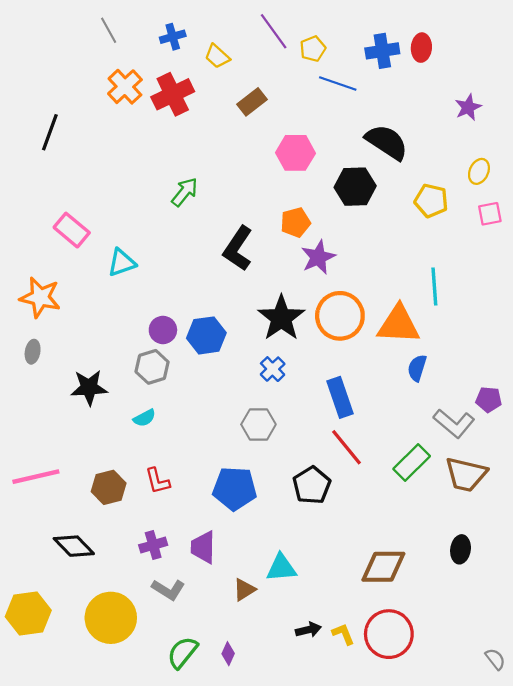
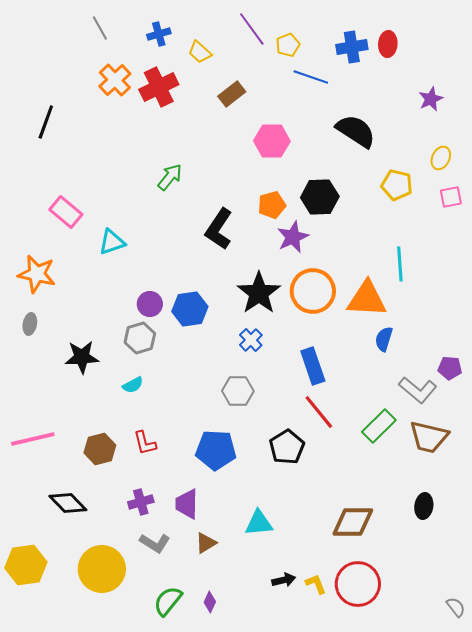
black hexagon: (355, 187) -> (320, 197), moved
brown triangle: (244, 590) -> (206, 543), moved

